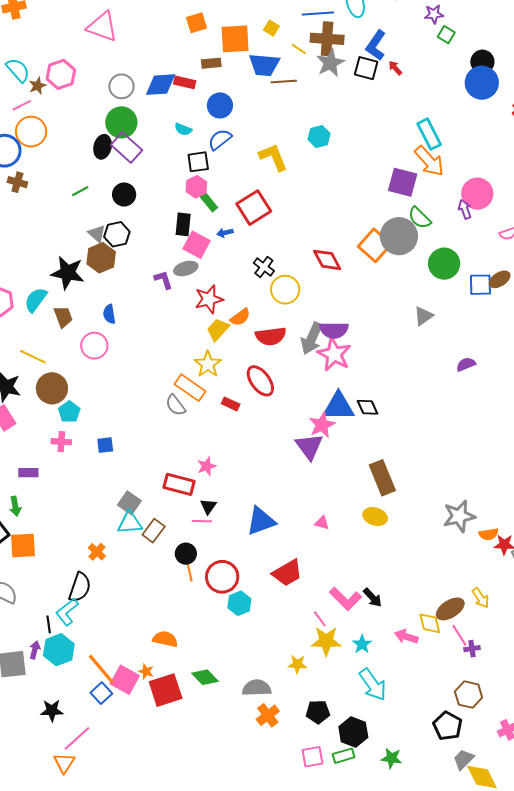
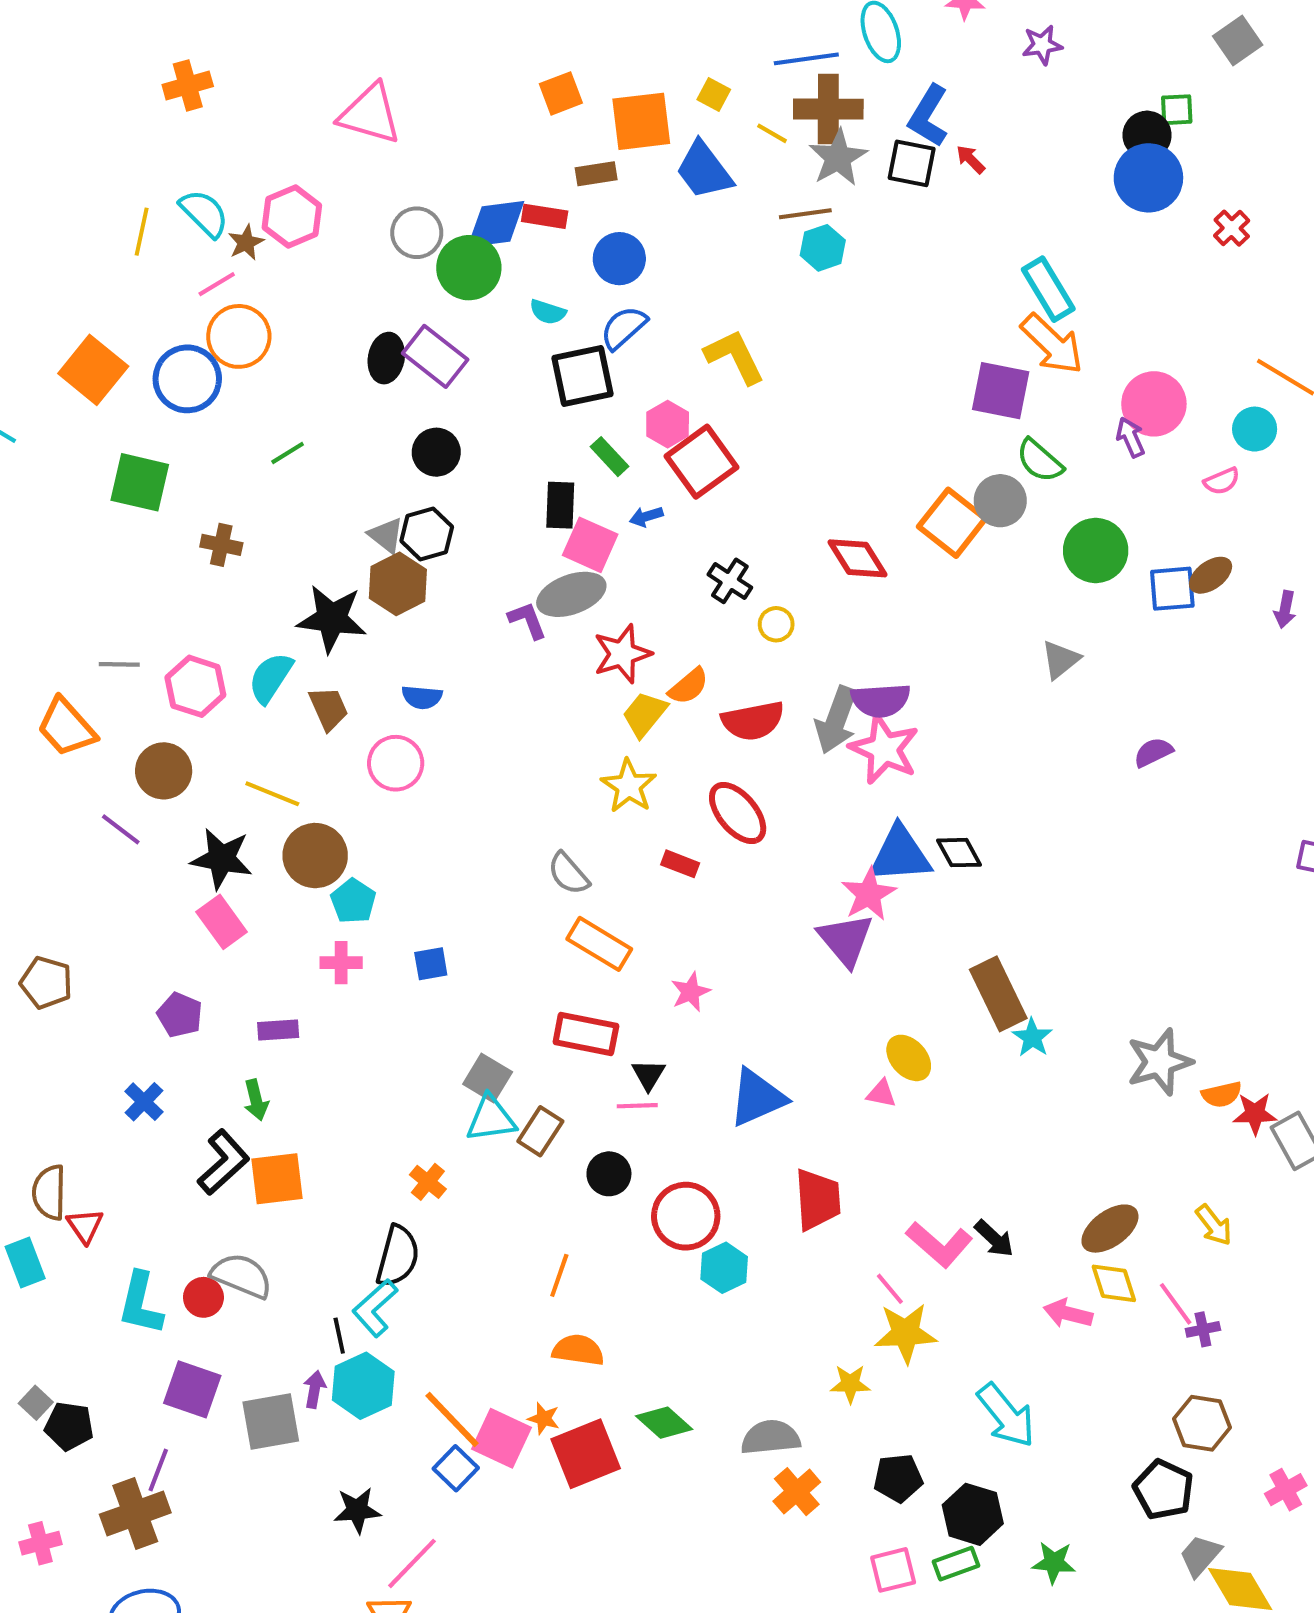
green square: (446, 35) -> (1177, 110), moved, turned -30
blue trapezoid: (264, 65) -> (704, 170), turned 52
brown line: (284, 81) -> (805, 214), moved
green circle: (121, 122) -> (469, 268), moved
cyan hexagon: (319, 137) -> (823, 248), moved
black square: (198, 162) -> (582, 376), size x1.4
brown cross: (17, 182) -> (221, 545), moved
pink hexagon: (196, 187) -> (668, 424), moved
green line: (80, 191) -> (288, 453), moved
gray circle: (399, 236) -> (1000, 501), size x0.7
gray ellipse: (186, 268) -> (571, 594), size x1.4
yellow circle: (285, 290) -> (776, 624), size x0.6
blue semicircle: (109, 314) -> (422, 697), turned -72
orange rectangle: (190, 388) -> (599, 944), moved
pink star: (207, 466) -> (691, 992), moved
yellow ellipse: (375, 517) -> (909, 1058), moved, turned 35
orange line: (189, 571) -> (559, 1275), moved, turned 35
red trapezoid: (287, 573) -> (818, 1200), turned -60
brown ellipse: (450, 609) -> (1110, 1229), moved
cyan star: (362, 644) -> (1032, 1038), moved

